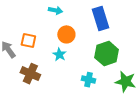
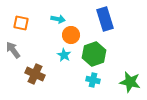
cyan arrow: (55, 10) -> (58, 19), moved
orange square: (28, 41) -> (21, 23), moved
green hexagon: (107, 54) -> (94, 54), moved

